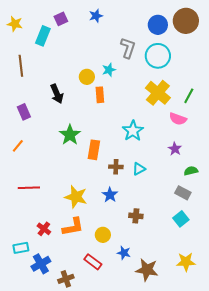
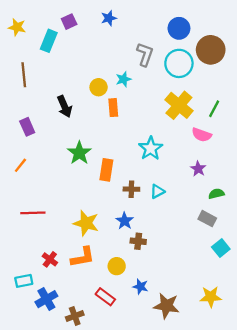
brown circle: (186, 21) -> (211, 50), moved
brown cross: (136, 216) -> (138, 241), moved
cyan square: (181, 219) -> (221, 248), moved

